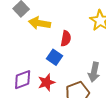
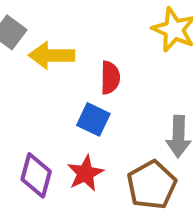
purple diamond: (23, 80) -> (36, 175), turned -45

